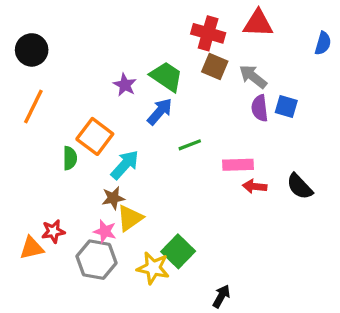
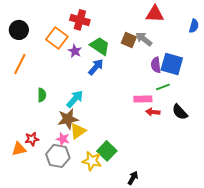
red cross: (208, 33) -> (80, 20), moved
gray arrow: (253, 77) -> (144, 39), moved
blue square: (286, 107) -> (172, 64), size x1.6
orange square: (95, 136) -> (57, 38), moved
green line: (190, 145) -> (163, 87), moved
brown star: (113, 198) -> (68, 119), size x1.5

